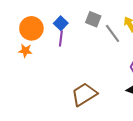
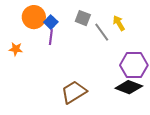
orange circle: (31, 28) -> (34, 17), moved

